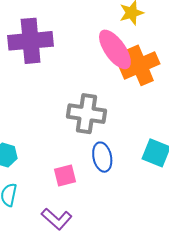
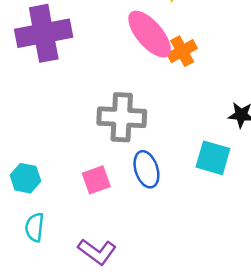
orange cross: (140, 65) -> (182, 51), size x0.6
pink square: (65, 176) -> (96, 180), moved

